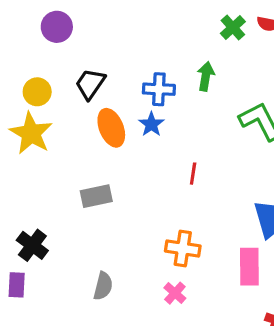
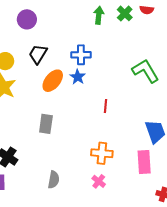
purple circle: (57, 27) -> (27, 19), moved
green arrow: (206, 76) -> (99, 15), moved
orange ellipse: (111, 128) -> (53, 81), turned 65
gray rectangle: (96, 196) -> (46, 124), turned -66

